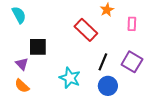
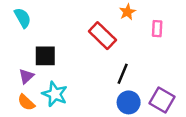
purple square: (132, 62) -> (162, 100), moved
purple triangle: (22, 64) -> (26, 76), turned 32
cyan star: (70, 78) -> (55, 94), moved

